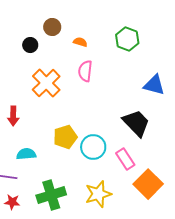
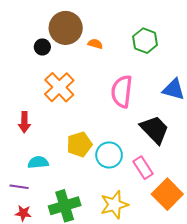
brown circle: (52, 27) -> (66, 28), size x1.8
pink semicircle: (85, 71) -> (122, 91), moved, size x1.4

